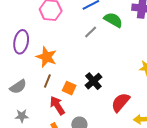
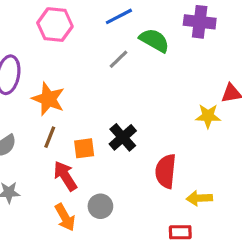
orange square: (69, 88) -> (84, 148), turned -32
red semicircle: (120, 102) -> (166, 171), turned -35

